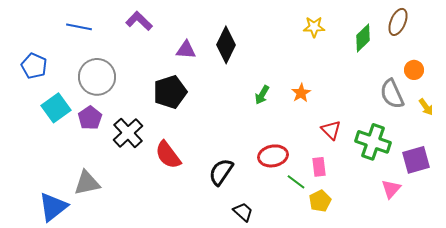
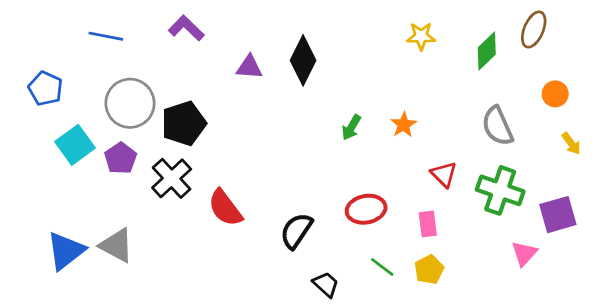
black pentagon: (170, 92) -> (184, 123), moved
gray semicircle: (392, 94) -> (497, 126), moved
green line: (296, 182) -> (382, 267), moved
gray triangle: (87, 183) -> (117, 245), turned 40
blue triangle: (53, 207) -> (66, 251), moved

